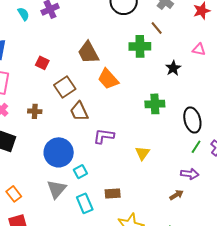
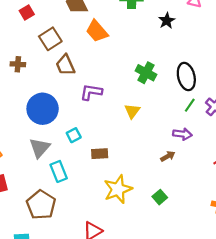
red square: (42, 63) -> (27, 13), turned 32
green cross: (155, 104) -> (146, 73), moved, turned 30
cyan square: (80, 172) -> (74, 135), moved
cyan rectangle: (85, 203) -> (59, 171), moved

